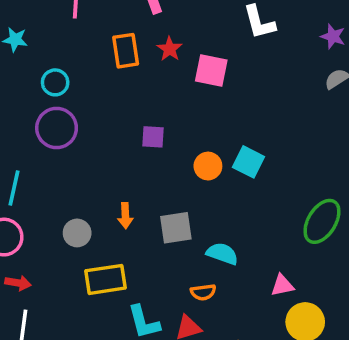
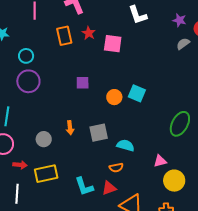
yellow rectangle: (106, 279) -> (46, 174), moved
red arrow: (18, 283) -> (20, 165), moved

